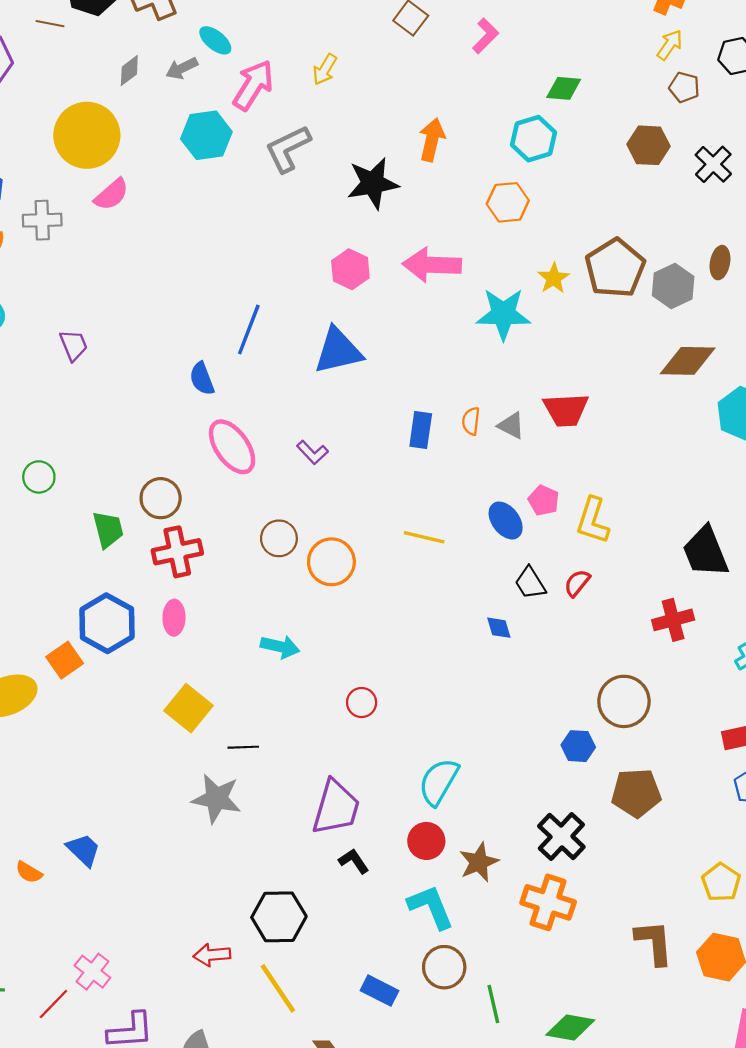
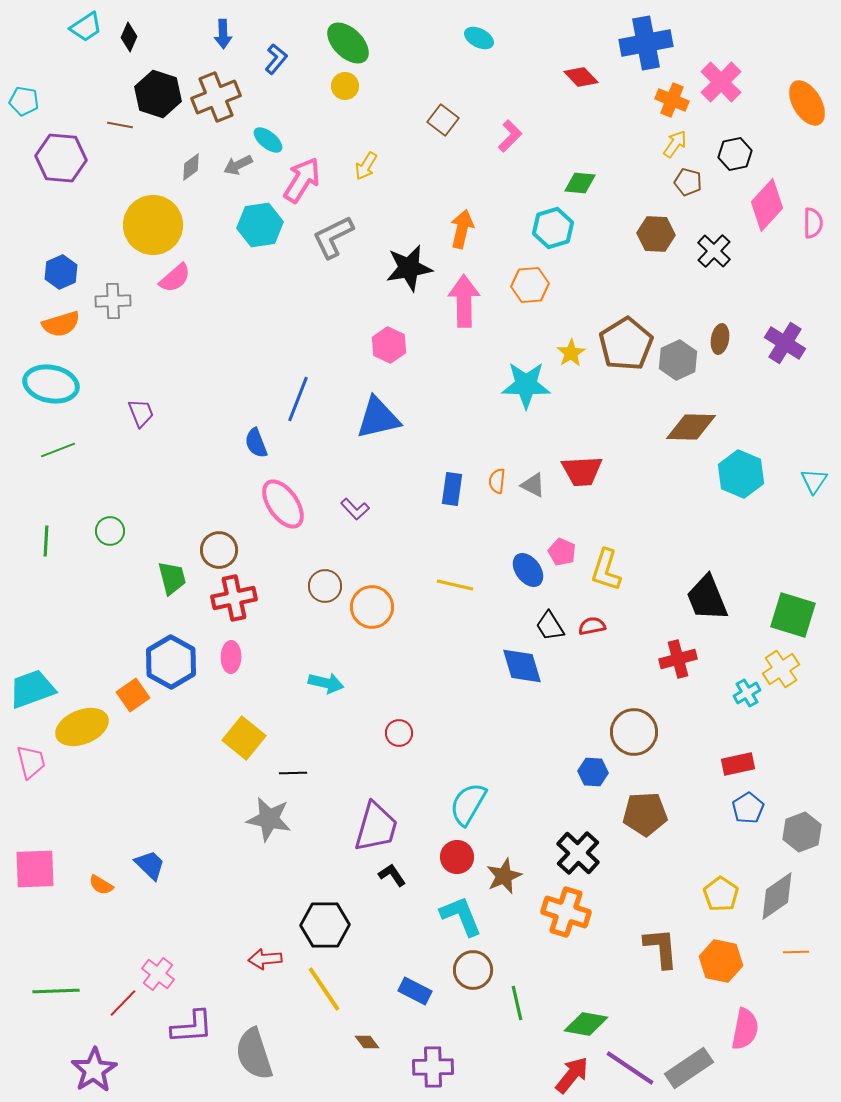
pink arrow: (432, 265) -> (464, 301), moved, turned 87
red semicircle: (577, 583) -> (592, 626), turned 40
blue diamond: (499, 628) -> (522, 666), size x1.8

